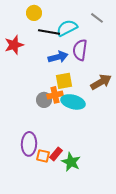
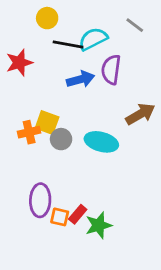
yellow square: (64, 81) -> (47, 122), moved, turned 30
orange cross: (55, 95) -> (29, 132), moved
green star: (71, 162) -> (99, 225), turned 30

